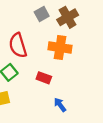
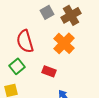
orange cross: (60, 48) -> (64, 43), turned 35

